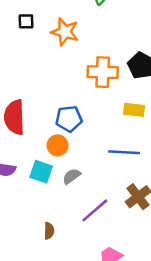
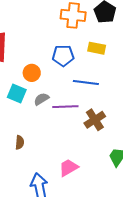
blue pentagon: (69, 119) -> (63, 56), moved
purple line: (95, 210) -> (65, 107), moved, turned 35

